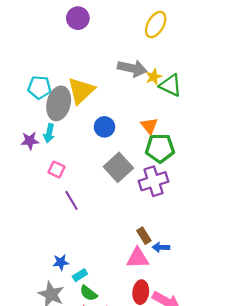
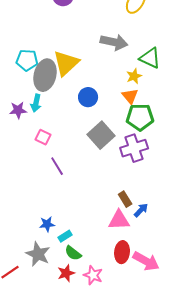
yellow star: (154, 77) -> (134, 76), moved
blue arrow: (161, 247) -> (141, 210), turned 133

